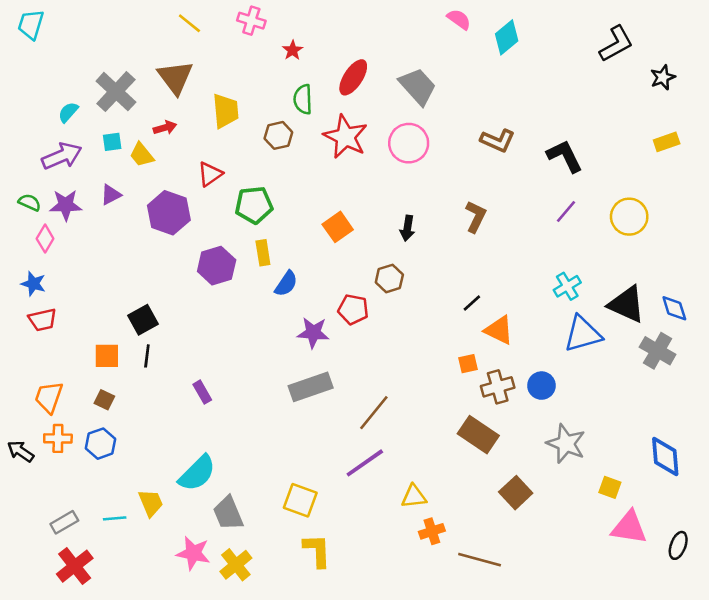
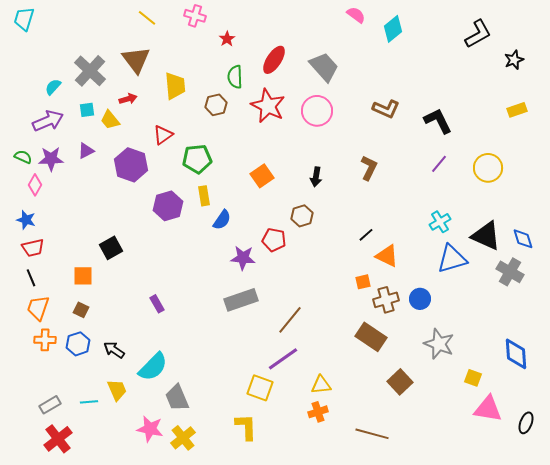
black line: (147, 356) -> (31, 278), moved, turned -30
black arrow: (21, 451) -> (114, 350), moved
yellow square: (300, 500) -> (260, 388), moved
orange cross: (432, 531) -> (318, 412), moved

